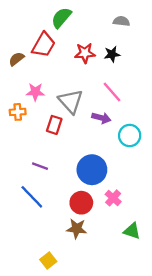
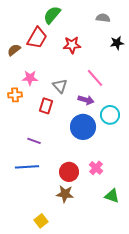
black star: (112, 54) -> (117, 43), moved
gray triangle: (71, 101) -> (60, 86), size x0.7
blue circle: (92, 170) -> (83, 127), moved
blue line: (32, 197) -> (27, 167), turned -50

